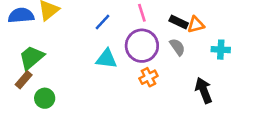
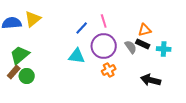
blue line: (102, 22) -> (82, 28), moved
black rectangle: (179, 22) -> (143, 44), moved
black arrow: (204, 90) -> (151, 80), turned -54
green circle: (45, 98) -> (27, 76), moved

